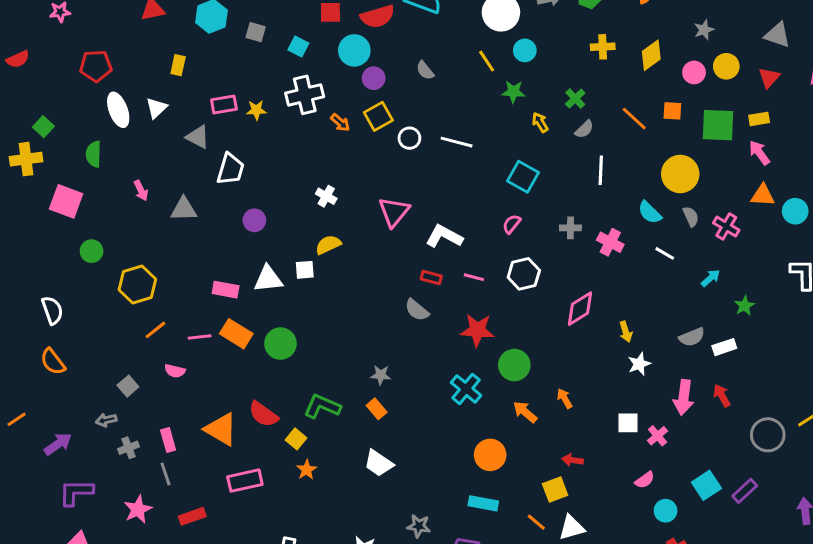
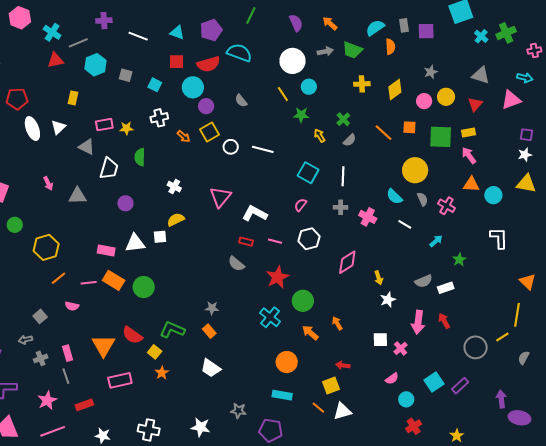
white cross: (305, 95) -> (159, 118), size x0.7
green semicircle: (94, 154) -> (140, 157), moved
white line: (601, 170) -> (343, 176), moved
red star: (477, 330) -> (278, 277), turned -30
orange triangle: (221, 429) -> (103, 346), turned 30

